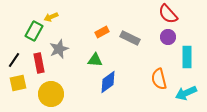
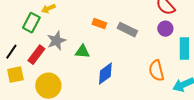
orange rectangle: (102, 32) -> (99, 24), turned 48
green triangle: (95, 60) -> (82, 52), moved
red rectangle: (39, 63) -> (36, 55), turned 48

